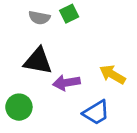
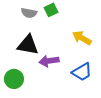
yellow arrow: (112, 75) -> (82, 38), moved
blue trapezoid: (96, 112) -> (82, 72), moved

